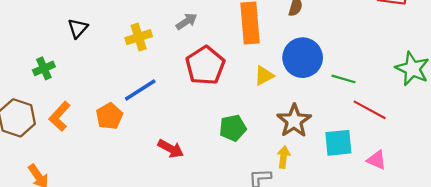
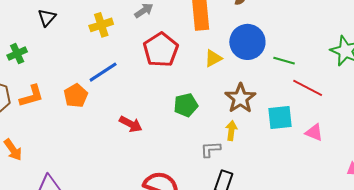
orange L-shape: (60, 116) -> (32, 96), turned -148

